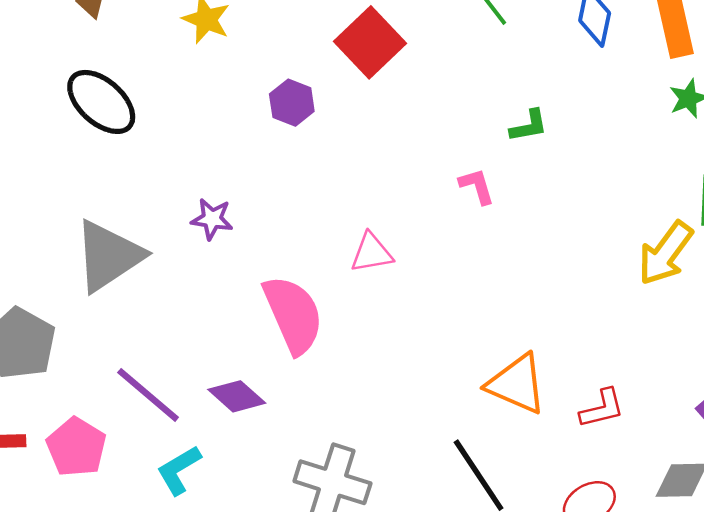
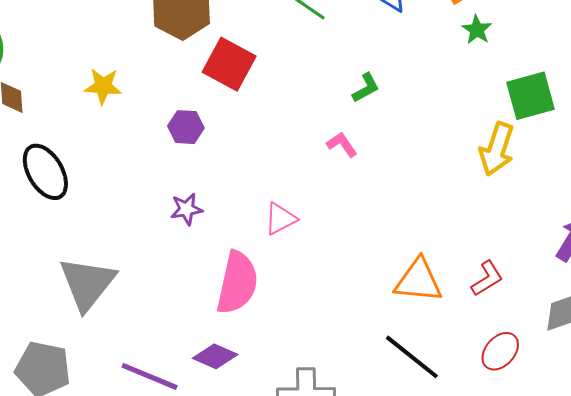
black ellipse: (101, 102) -> (45, 172), turned 36
purple star: (212, 219) -> (186, 209), moved
pink semicircle: (293, 315) -> (237, 283), turned 54

